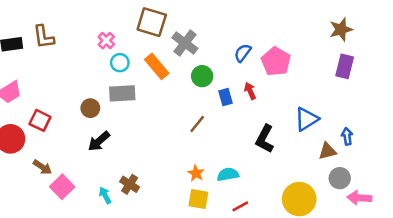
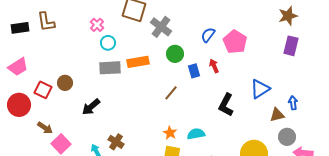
orange rectangle: (157, 66) -> (138, 62), moved, turned -60
brown circle: (90, 108) -> (65, 83), moved

